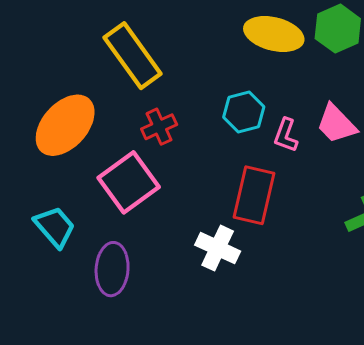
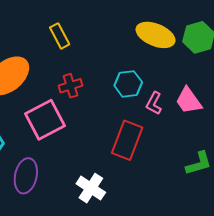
yellow rectangle: (133, 56) -> (60, 36), size x0.6
white cross: (218, 248) -> (91, 188), moved

